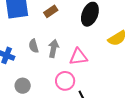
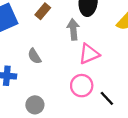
gray arrow: (53, 48) -> (73, 29), moved

